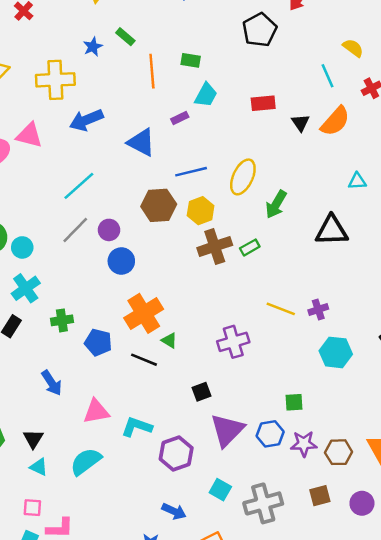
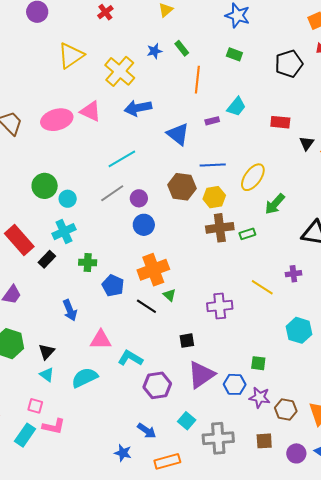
green rectangle: (191, 60) -> (234, 54), moved
yellow cross: (55, 80) -> (120, 71), turned 32
purple cross: (318, 310) -> (293, 274), moved

